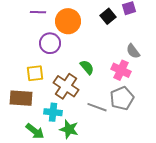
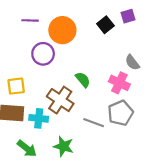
yellow square: (35, 73) -> (16, 86), moved
cyan cross: (53, 112) -> (39, 118), moved

